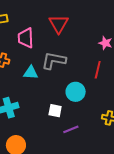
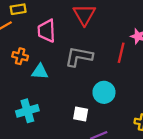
red line: (98, 70) -> (121, 53), moved
cyan triangle: (31, 73) -> (40, 72), moved

